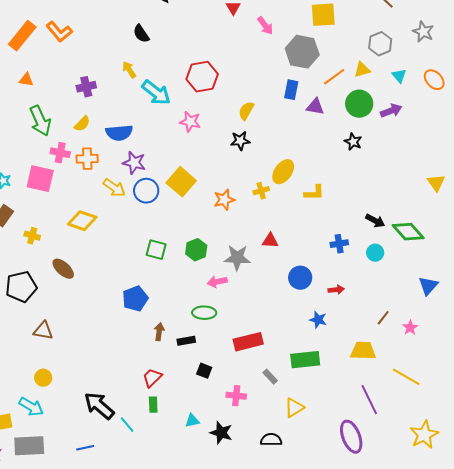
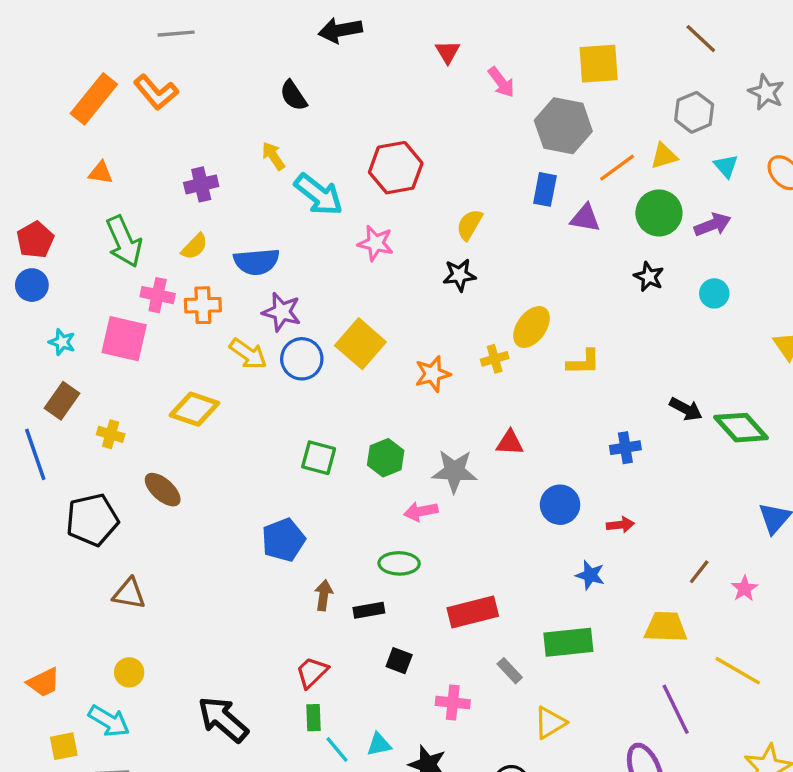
cyan circle: (375, 253) -> (714, 293), moved
cyan line: (127, 425) -> (337, 749), moved

